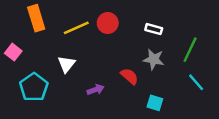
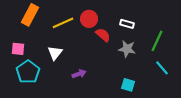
orange rectangle: (36, 18) -> (30, 15), turned 45
pink square: (13, 52) -> (18, 49), moved, turned -32
red semicircle: (129, 76) -> (103, 35), moved

